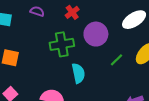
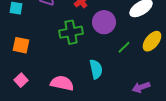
cyan semicircle: (78, 73) -> (96, 69), moved

